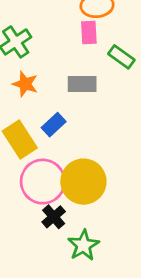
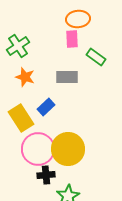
black cross: (54, 217) -> (46, 175), turned 36

